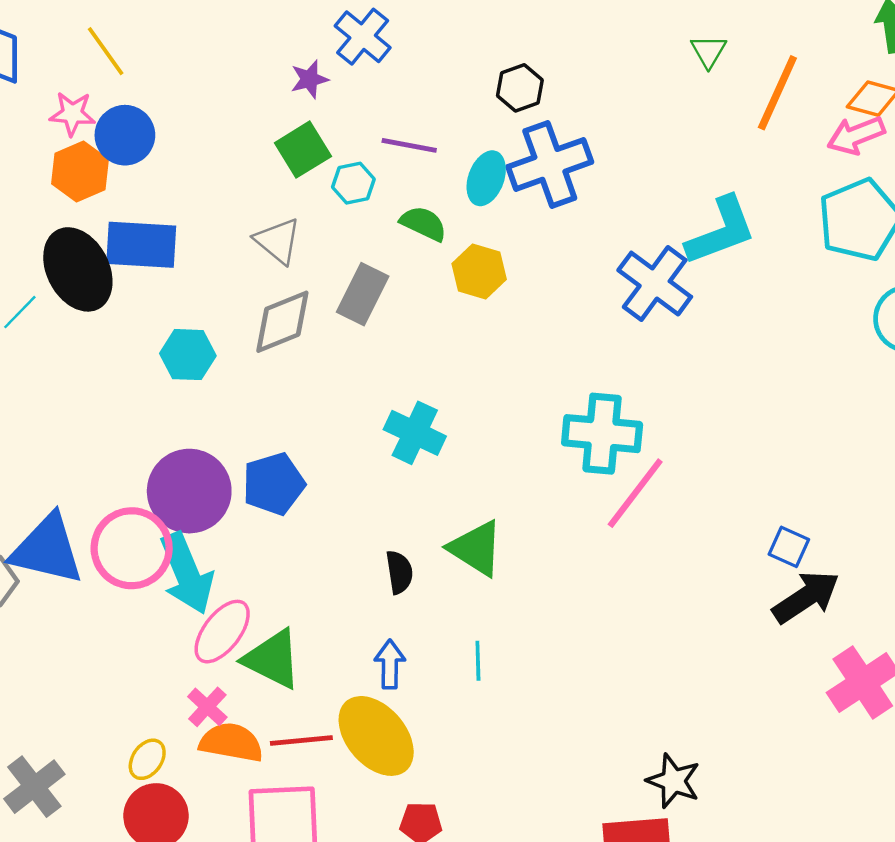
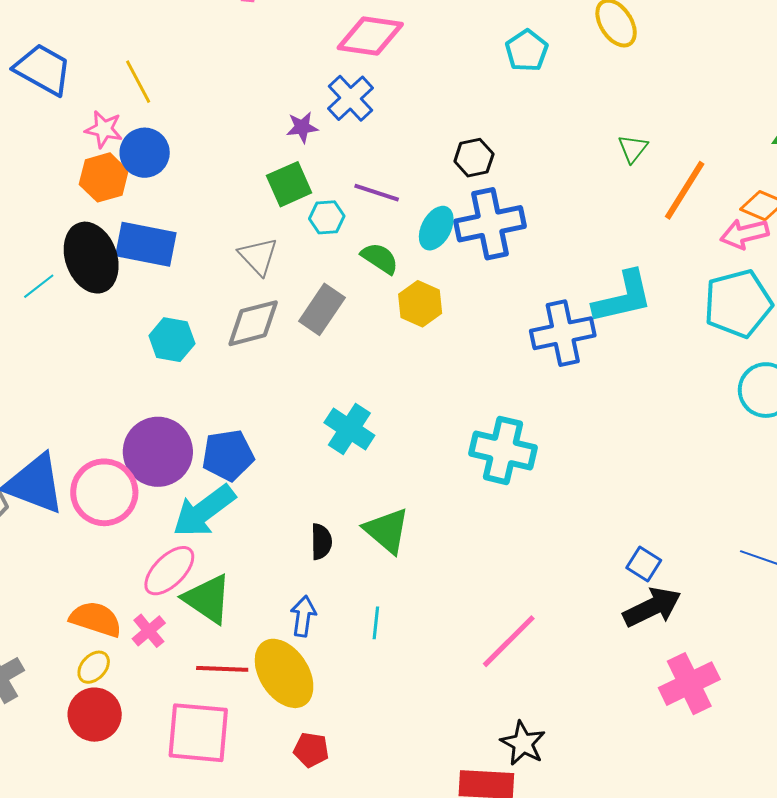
blue cross: (655, 284) -> (563, 333), turned 34
pink line: (635, 493) -> (509, 641), moved
cyan arrow: (187, 573) -> (204, 511), moved, turned 68
orange semicircle: (231, 742) -> (96, 619), moved

